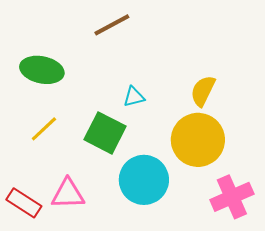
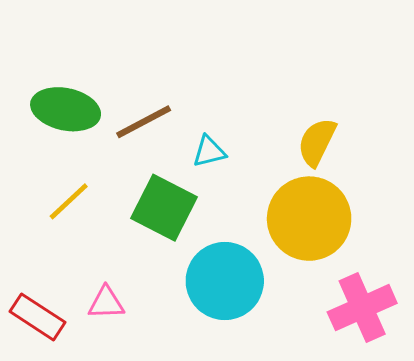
brown line: (112, 25) -> (144, 122), moved
pink triangle: (68, 194) -> (106, 303), size x0.7

